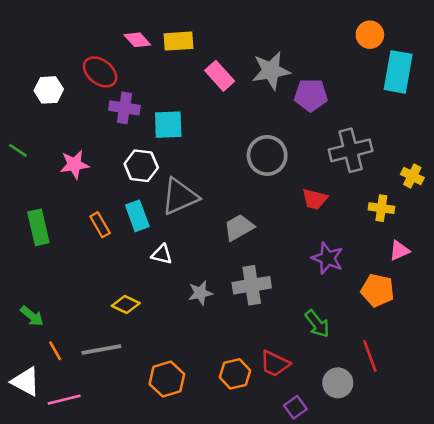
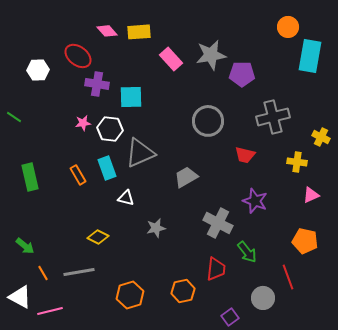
pink star: (74, 164) -> (83, 123), moved, size x0.7
gray cross: (252, 285) -> (218, 223), moved, turned 36
orange pentagon: (378, 290) -> (305, 241), moved
red trapezoid: (275, 364) -> (216, 269), moved, turned -110

